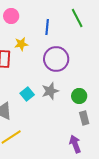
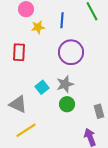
yellow star: (21, 44) -> (38, 27), moved
green circle: (79, 96) -> (67, 104), moved

